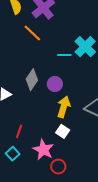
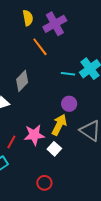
gray diamond: (32, 80) -> (22, 81), moved
purple circle: (55, 84) -> (69, 104), moved
pink star: (43, 150) -> (34, 135), moved, turned 30

